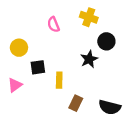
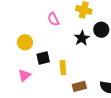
black star: (89, 59) -> (82, 38), moved
brown rectangle: (76, 103) -> (79, 86), turned 56

